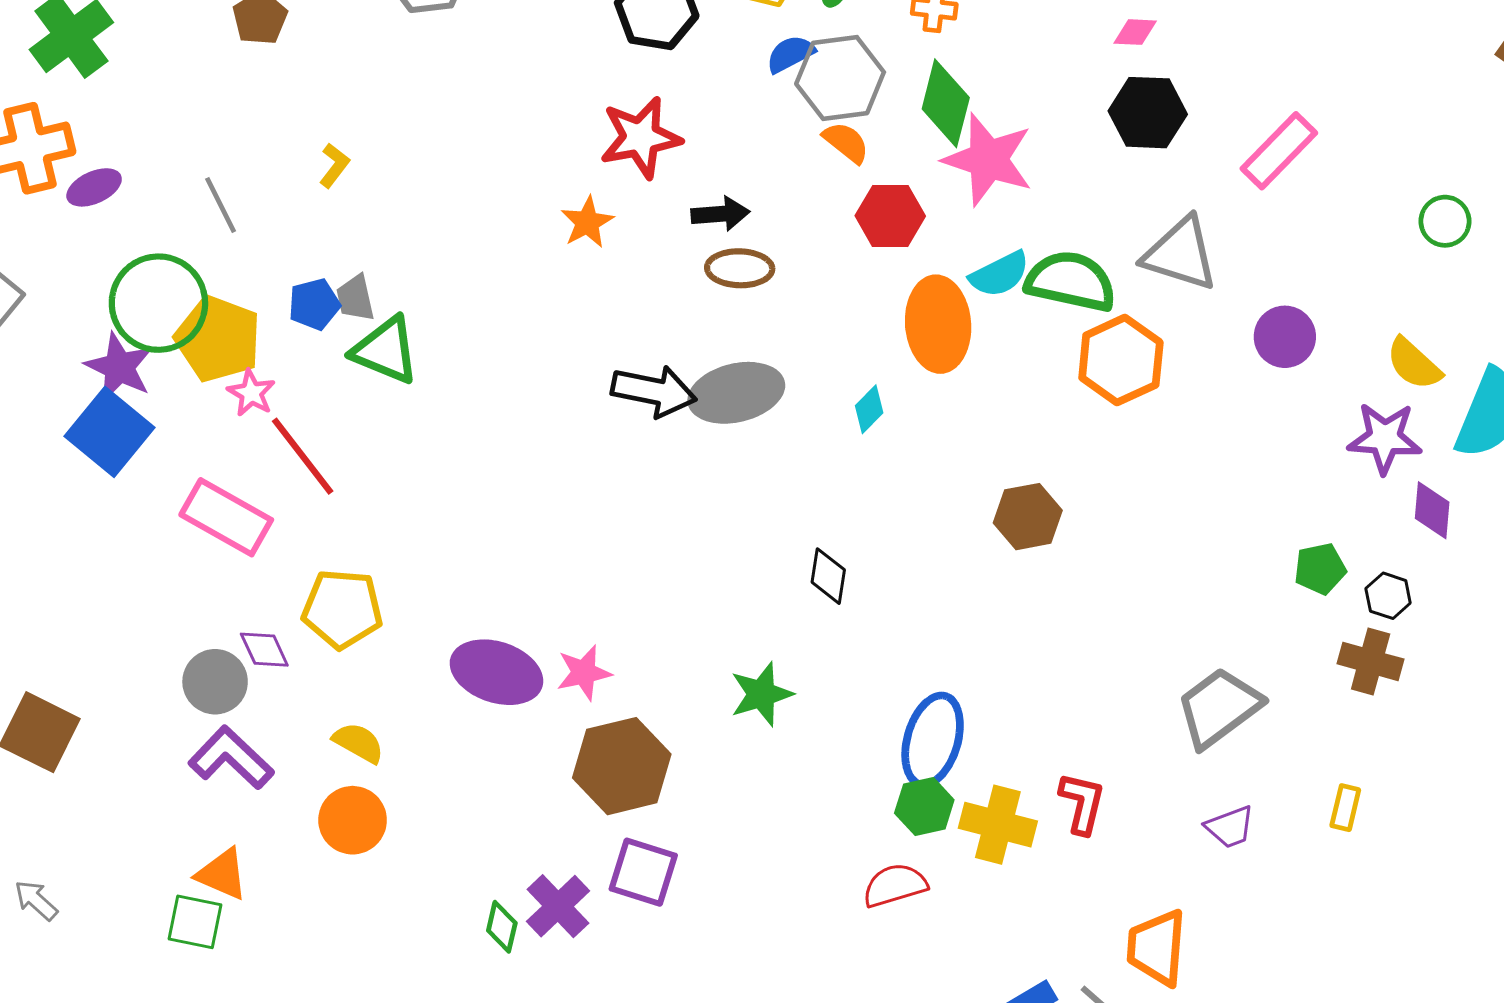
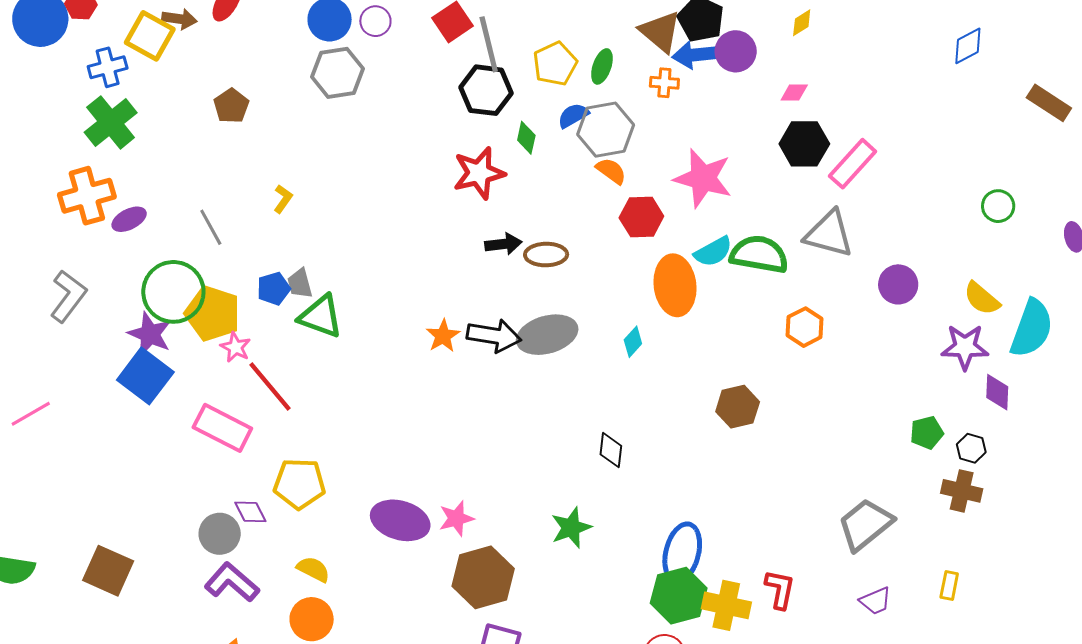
green diamond: (946, 103) -> (526, 138), moved, size x0.6
pink rectangle: (1279, 151) -> (853, 164), moved
black arrow: (720, 214) -> (503, 244), moved
orange star: (587, 222) -> (443, 336), moved
orange hexagon: (1121, 360) -> (805, 327), moved, size x0.7
green hexagon: (924, 806) -> (679, 596), size x1.5

